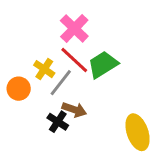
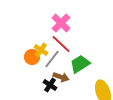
green trapezoid: (103, 65) -> (80, 64), moved
orange circle: (19, 89) -> (32, 57), moved

